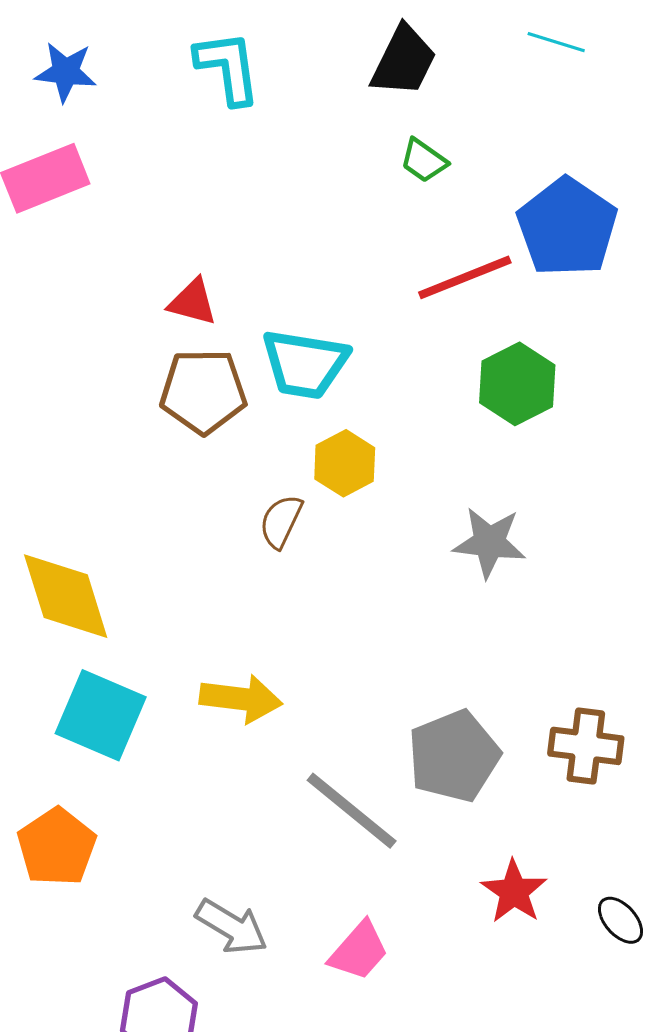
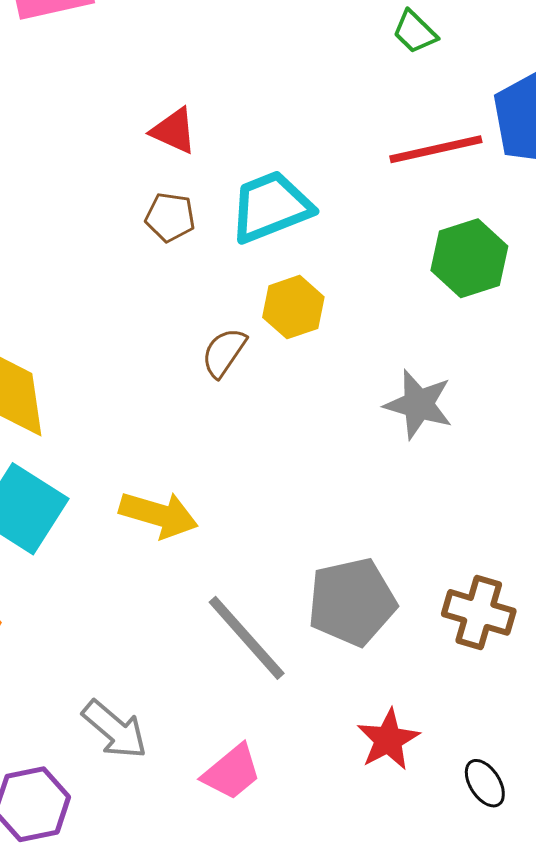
cyan trapezoid: (305, 364) -> (271, 207), turned 140
brown pentagon: (203, 391) -> (170, 217), size x0.6

